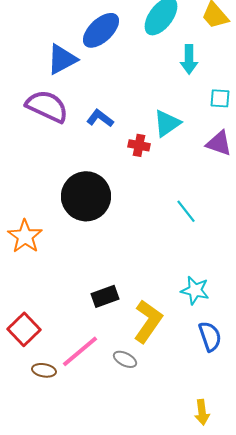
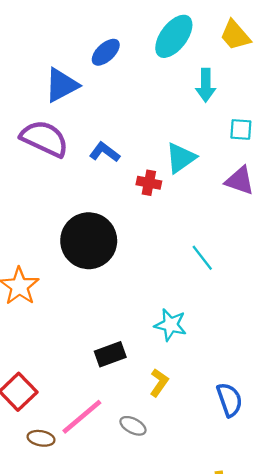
blue ellipse: (101, 30) -> (106, 52), size x0.7
cyan star: (195, 290) -> (170, 325), moved
yellow L-shape: (148, 321) -> (159, 383), size x0.6

